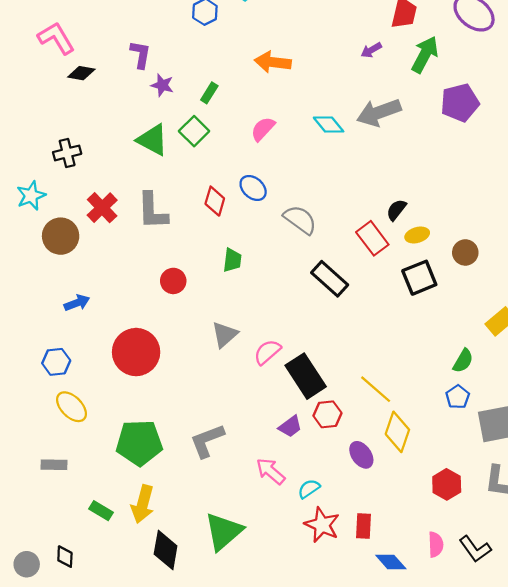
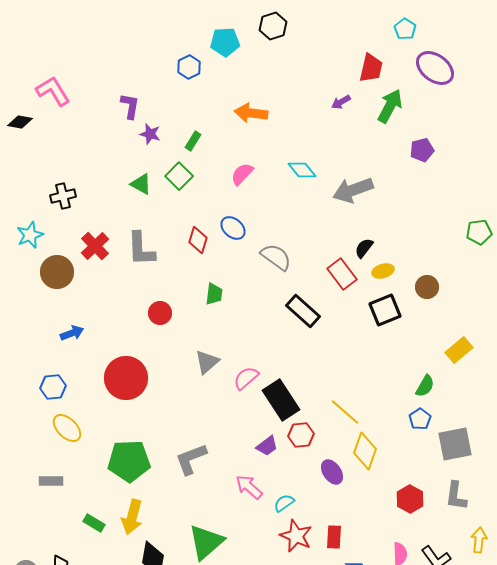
black diamond: (81, 73) -> (20, 122), moved
purple pentagon: (460, 103) -> (422, 150), size x0.7
gray arrow: (379, 112) -> (353, 190), moved
green triangle: (152, 140) -> (141, 184), size x0.7

